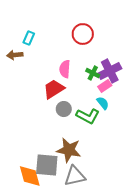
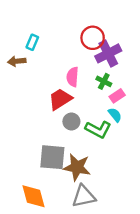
purple cross: (110, 71) -> (108, 53), moved
gray square: (47, 165) -> (52, 157), moved

